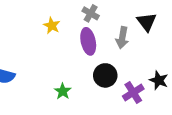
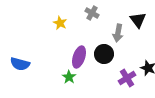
purple ellipse: (88, 41) -> (79, 57), moved, turned 30
black circle: (105, 75) -> (104, 54), moved

